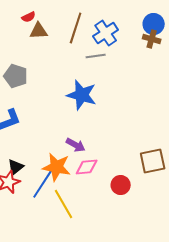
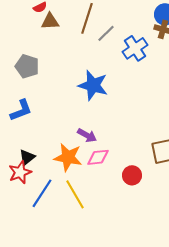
blue cross: (106, 33) -> (135, 48), moved
gray line: (96, 56) -> (106, 33), moved, turned -36
blue line: (43, 184) -> (42, 193), moved

